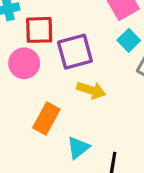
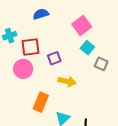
purple square: (75, 52) -> (54, 58), size x0.6

